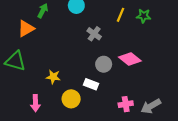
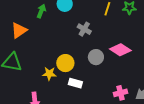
green arrow: (43, 11) -> (41, 11), moved
white rectangle: (91, 84) -> (75, 83), moved
yellow circle: (71, 99) -> (65, 63), moved

